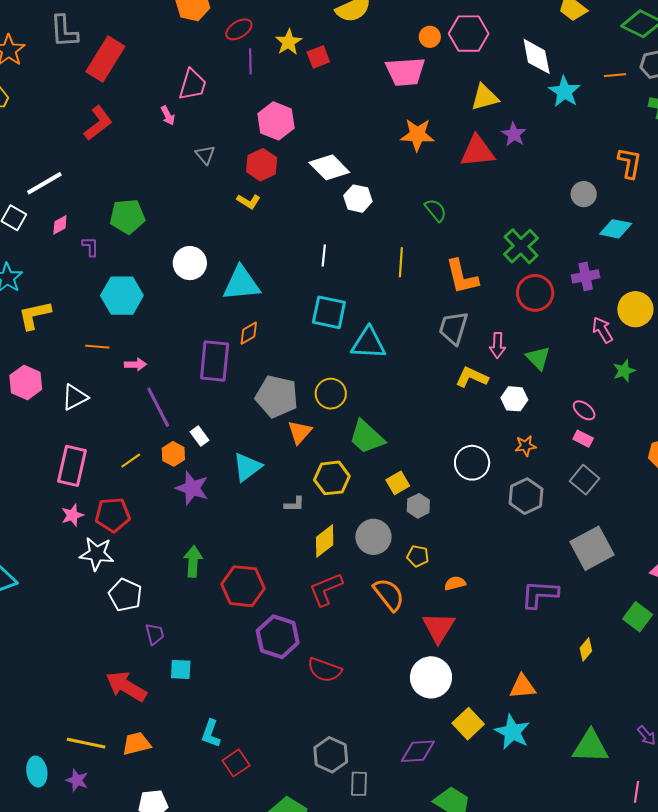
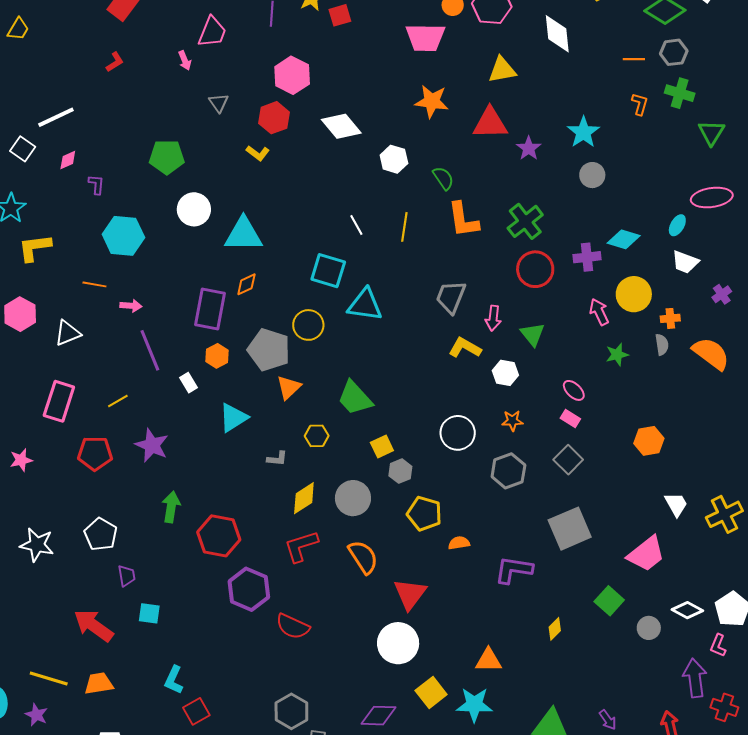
cyan star: (564, 92) -> (583, 132), moved
red L-shape: (98, 123) -> (115, 62), size x0.6
purple star: (514, 134) -> (529, 148), moved
orange L-shape: (630, 163) -> (640, 104), moved, size x0.7
white hexagon: (358, 199) -> (394, 159), moved
green pentagon: (127, 217) -> (167, 157), moved
cyan diamond: (616, 229) -> (624, 239), moved
white line: (324, 256) -> (356, 225), moved, turned -40
orange L-shape: (462, 277) -> (463, 220), moved
yellow circle: (331, 394) -> (308, 325), moved
orange hexagon: (173, 454) -> (217, 356), moved
yellow hexagon: (332, 478) -> (317, 436), size x0.7
purple star: (192, 488) -> (152, 445), moved
pink star: (72, 515) -> (21, 460), moved
white star: (97, 554) -> (37, 545), moved
yellow pentagon: (418, 556) -> (424, 514), moved, size x1.6
orange semicircle: (455, 583) -> (459, 543), moved
cyan star: (512, 732) -> (474, 705), turned -30

